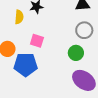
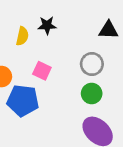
gray circle: (84, 30) -> (92, 64), moved

